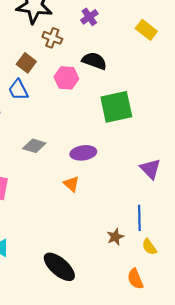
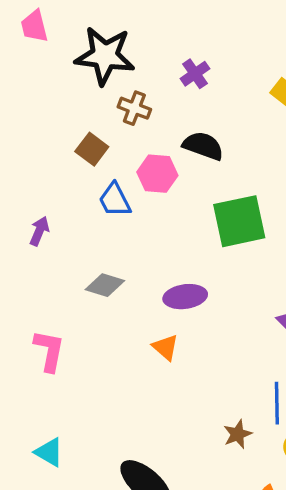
blue trapezoid: (18, 90) -> (115, 200), moved

